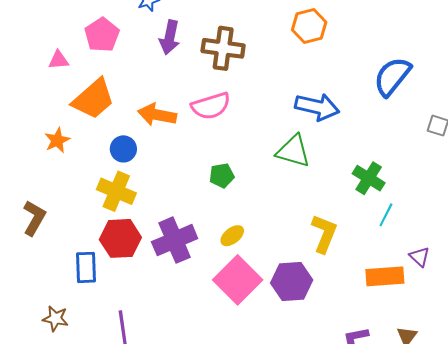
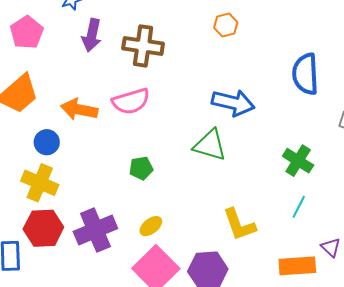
orange hexagon: (309, 26) -> (226, 25), size x0.7
blue semicircle: (392, 77) -> (305, 74), turned -42
green cross: (369, 178) -> (298, 161), moved
yellow L-shape: (324, 234) -> (239, 225), turned 138

